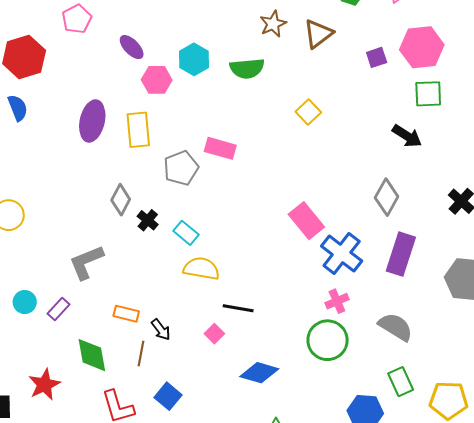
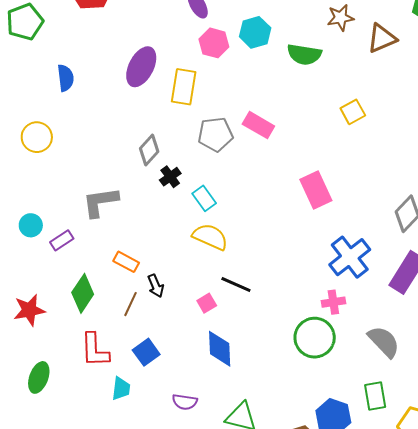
blue semicircle: (18, 108) -> (66, 78), moved
pink rectangle: (306, 221) -> (316, 190), moved
green diamond: (92, 355) -> (83, 293), turned 30
blue diamond: (259, 373) -> (220, 349), moved, turned 57

